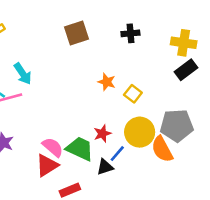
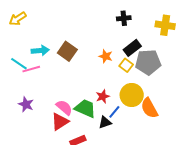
brown square: (76, 33) -> (67, 51), moved, turned -36
black rectangle: (186, 70) -> (132, 48), moved
cyan arrow: (23, 74) -> (40, 51), turned -60
gray pentagon: (177, 125) -> (148, 62), moved

